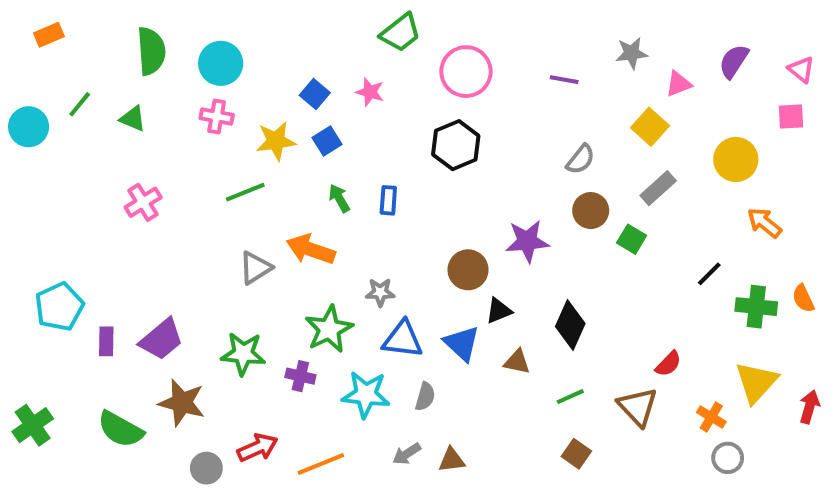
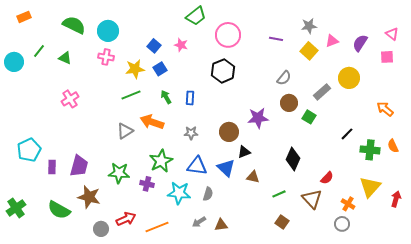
green semicircle: (151, 51) -> (74, 25), turned -60
purple semicircle: (734, 61) -> (360, 43), moved
yellow square: (650, 127) -> (309, 51), moved
yellow circle: (736, 159) -> (349, 78), moved
green line: (245, 192) -> (131, 95), moved
orange arrow: (764, 223) -> (385, 109), moved
gray star: (380, 292) -> (191, 133), moved
black diamond: (570, 325) -> (293, 159), moved
purple trapezoid: (161, 339) -> (79, 166), turned -35
gray circle: (728, 458) -> (342, 224), moved

